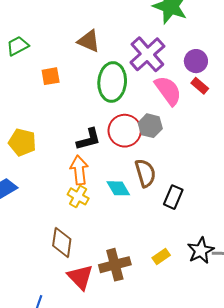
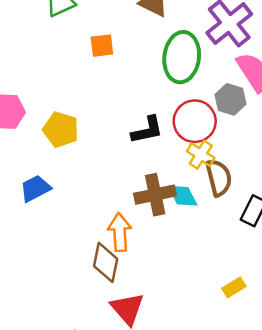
gray hexagon: (150, 126) -> (230, 99), moved
orange arrow: (79, 170) -> (120, 232), moved
yellow cross: (78, 196) -> (201, 155), moved
brown cross: (115, 265) -> (155, 195), moved

